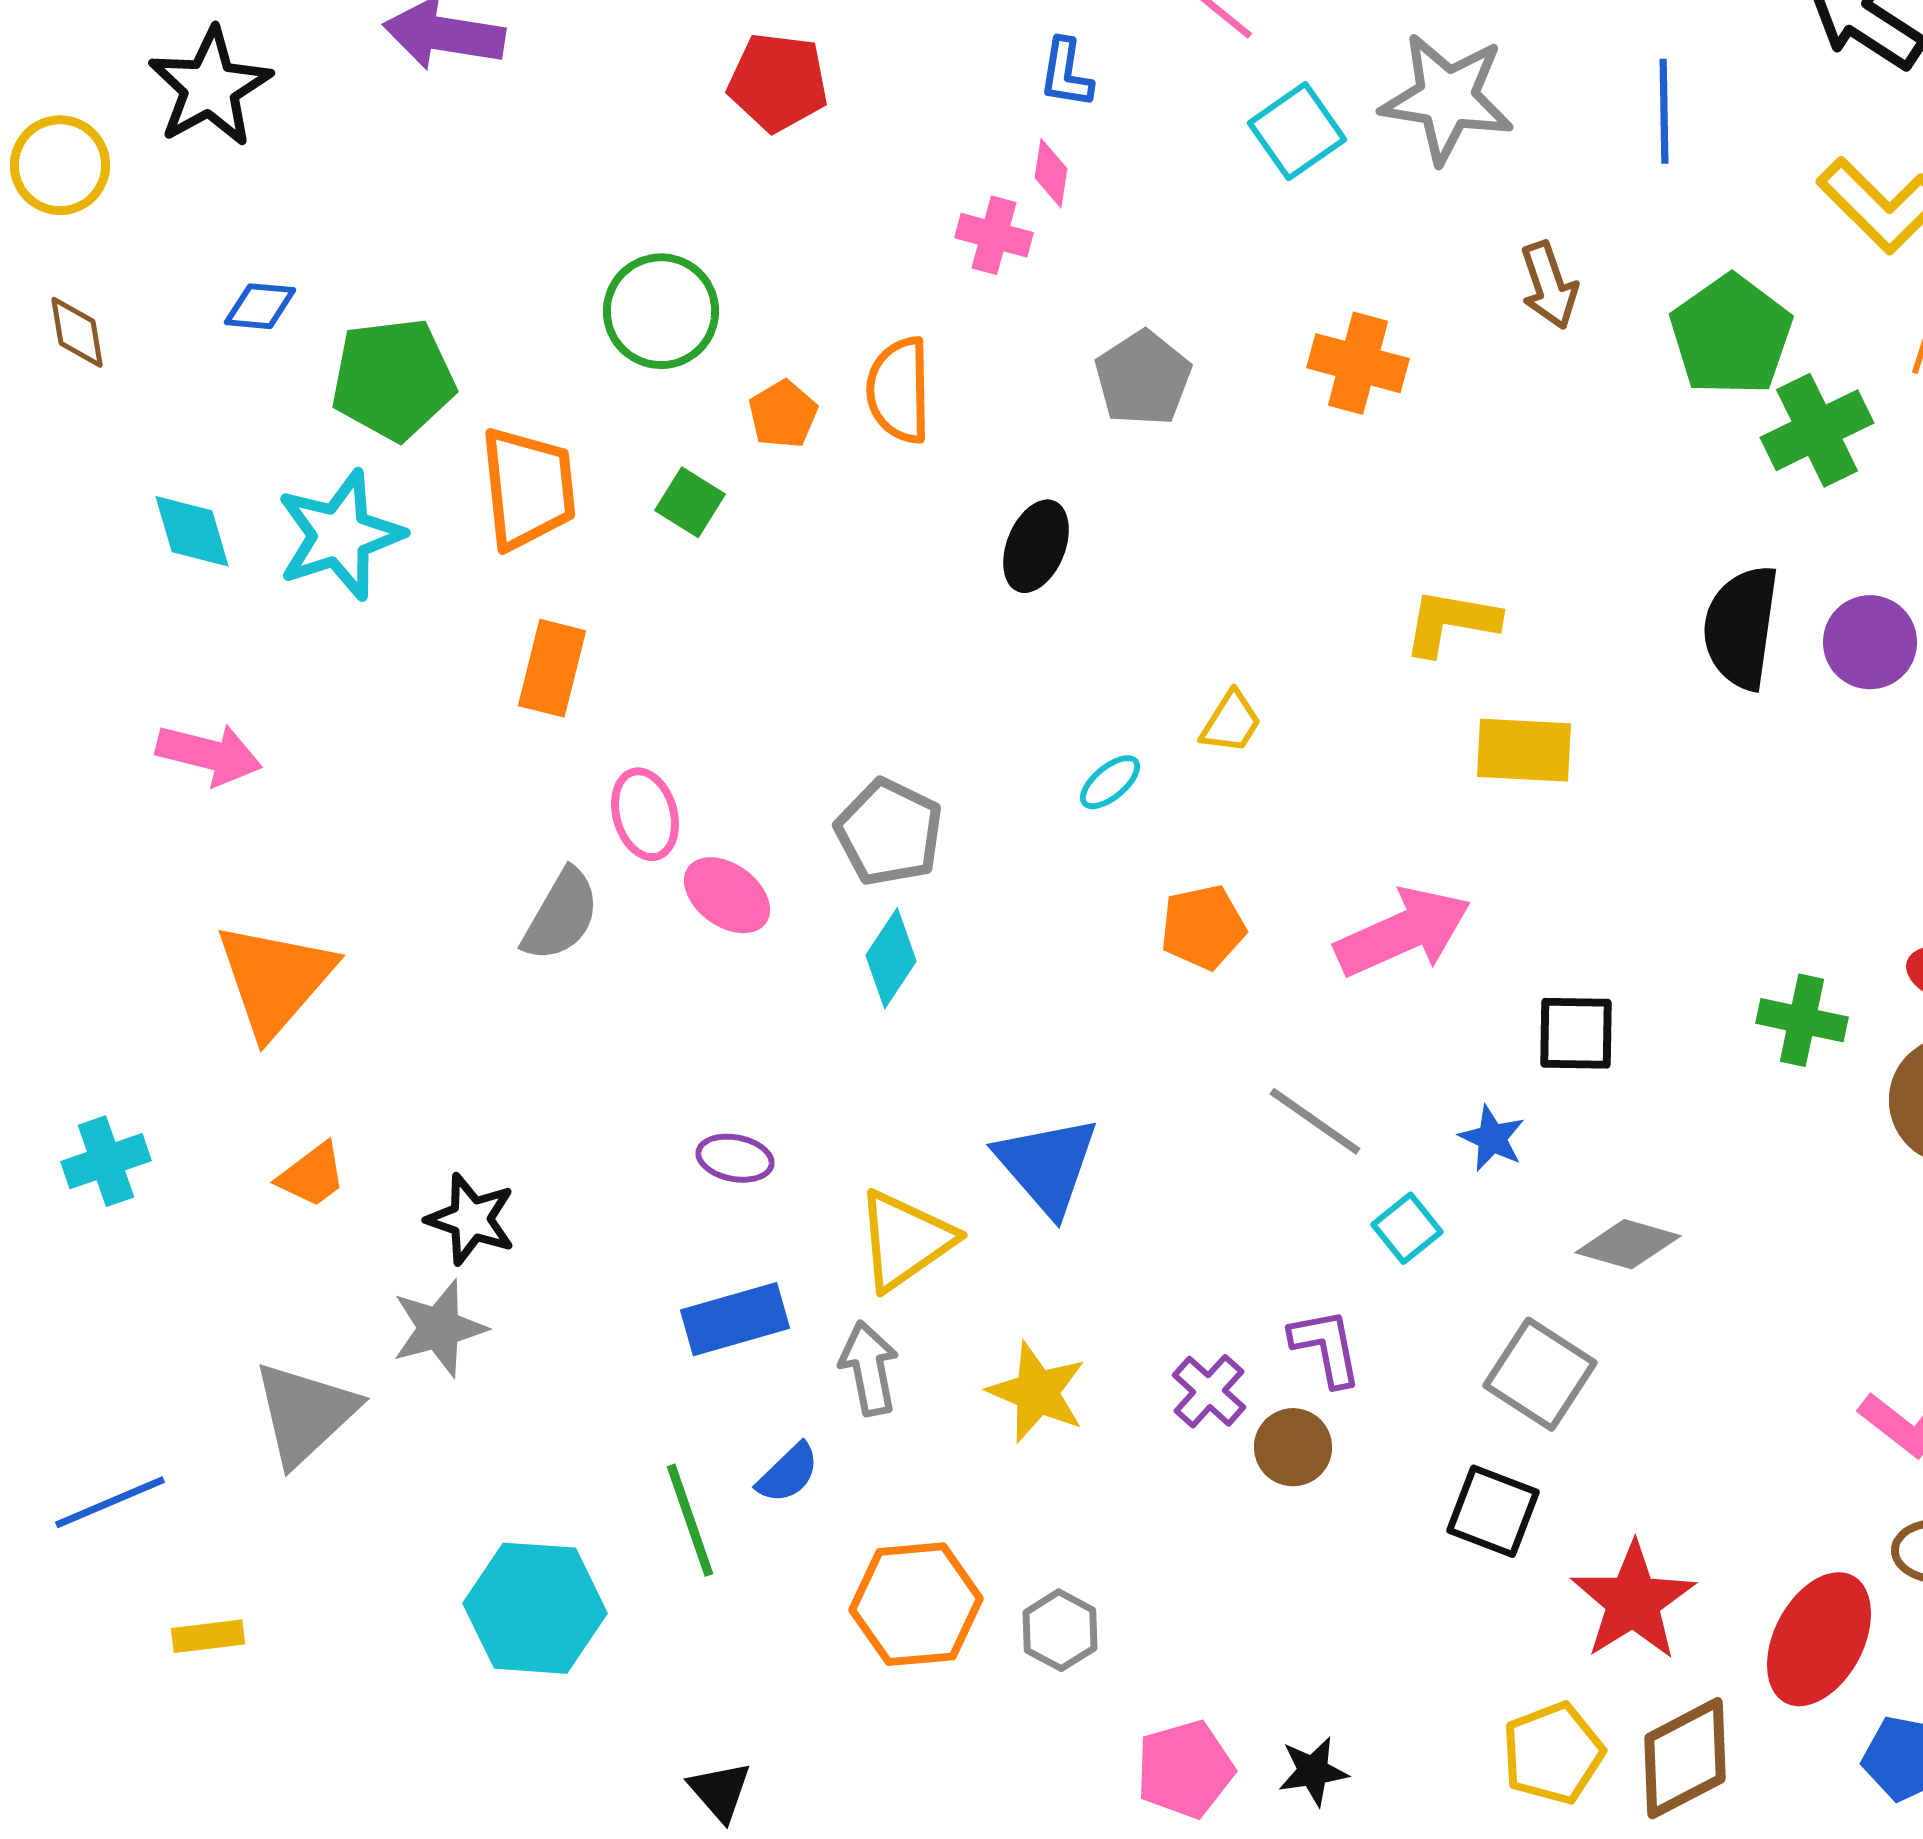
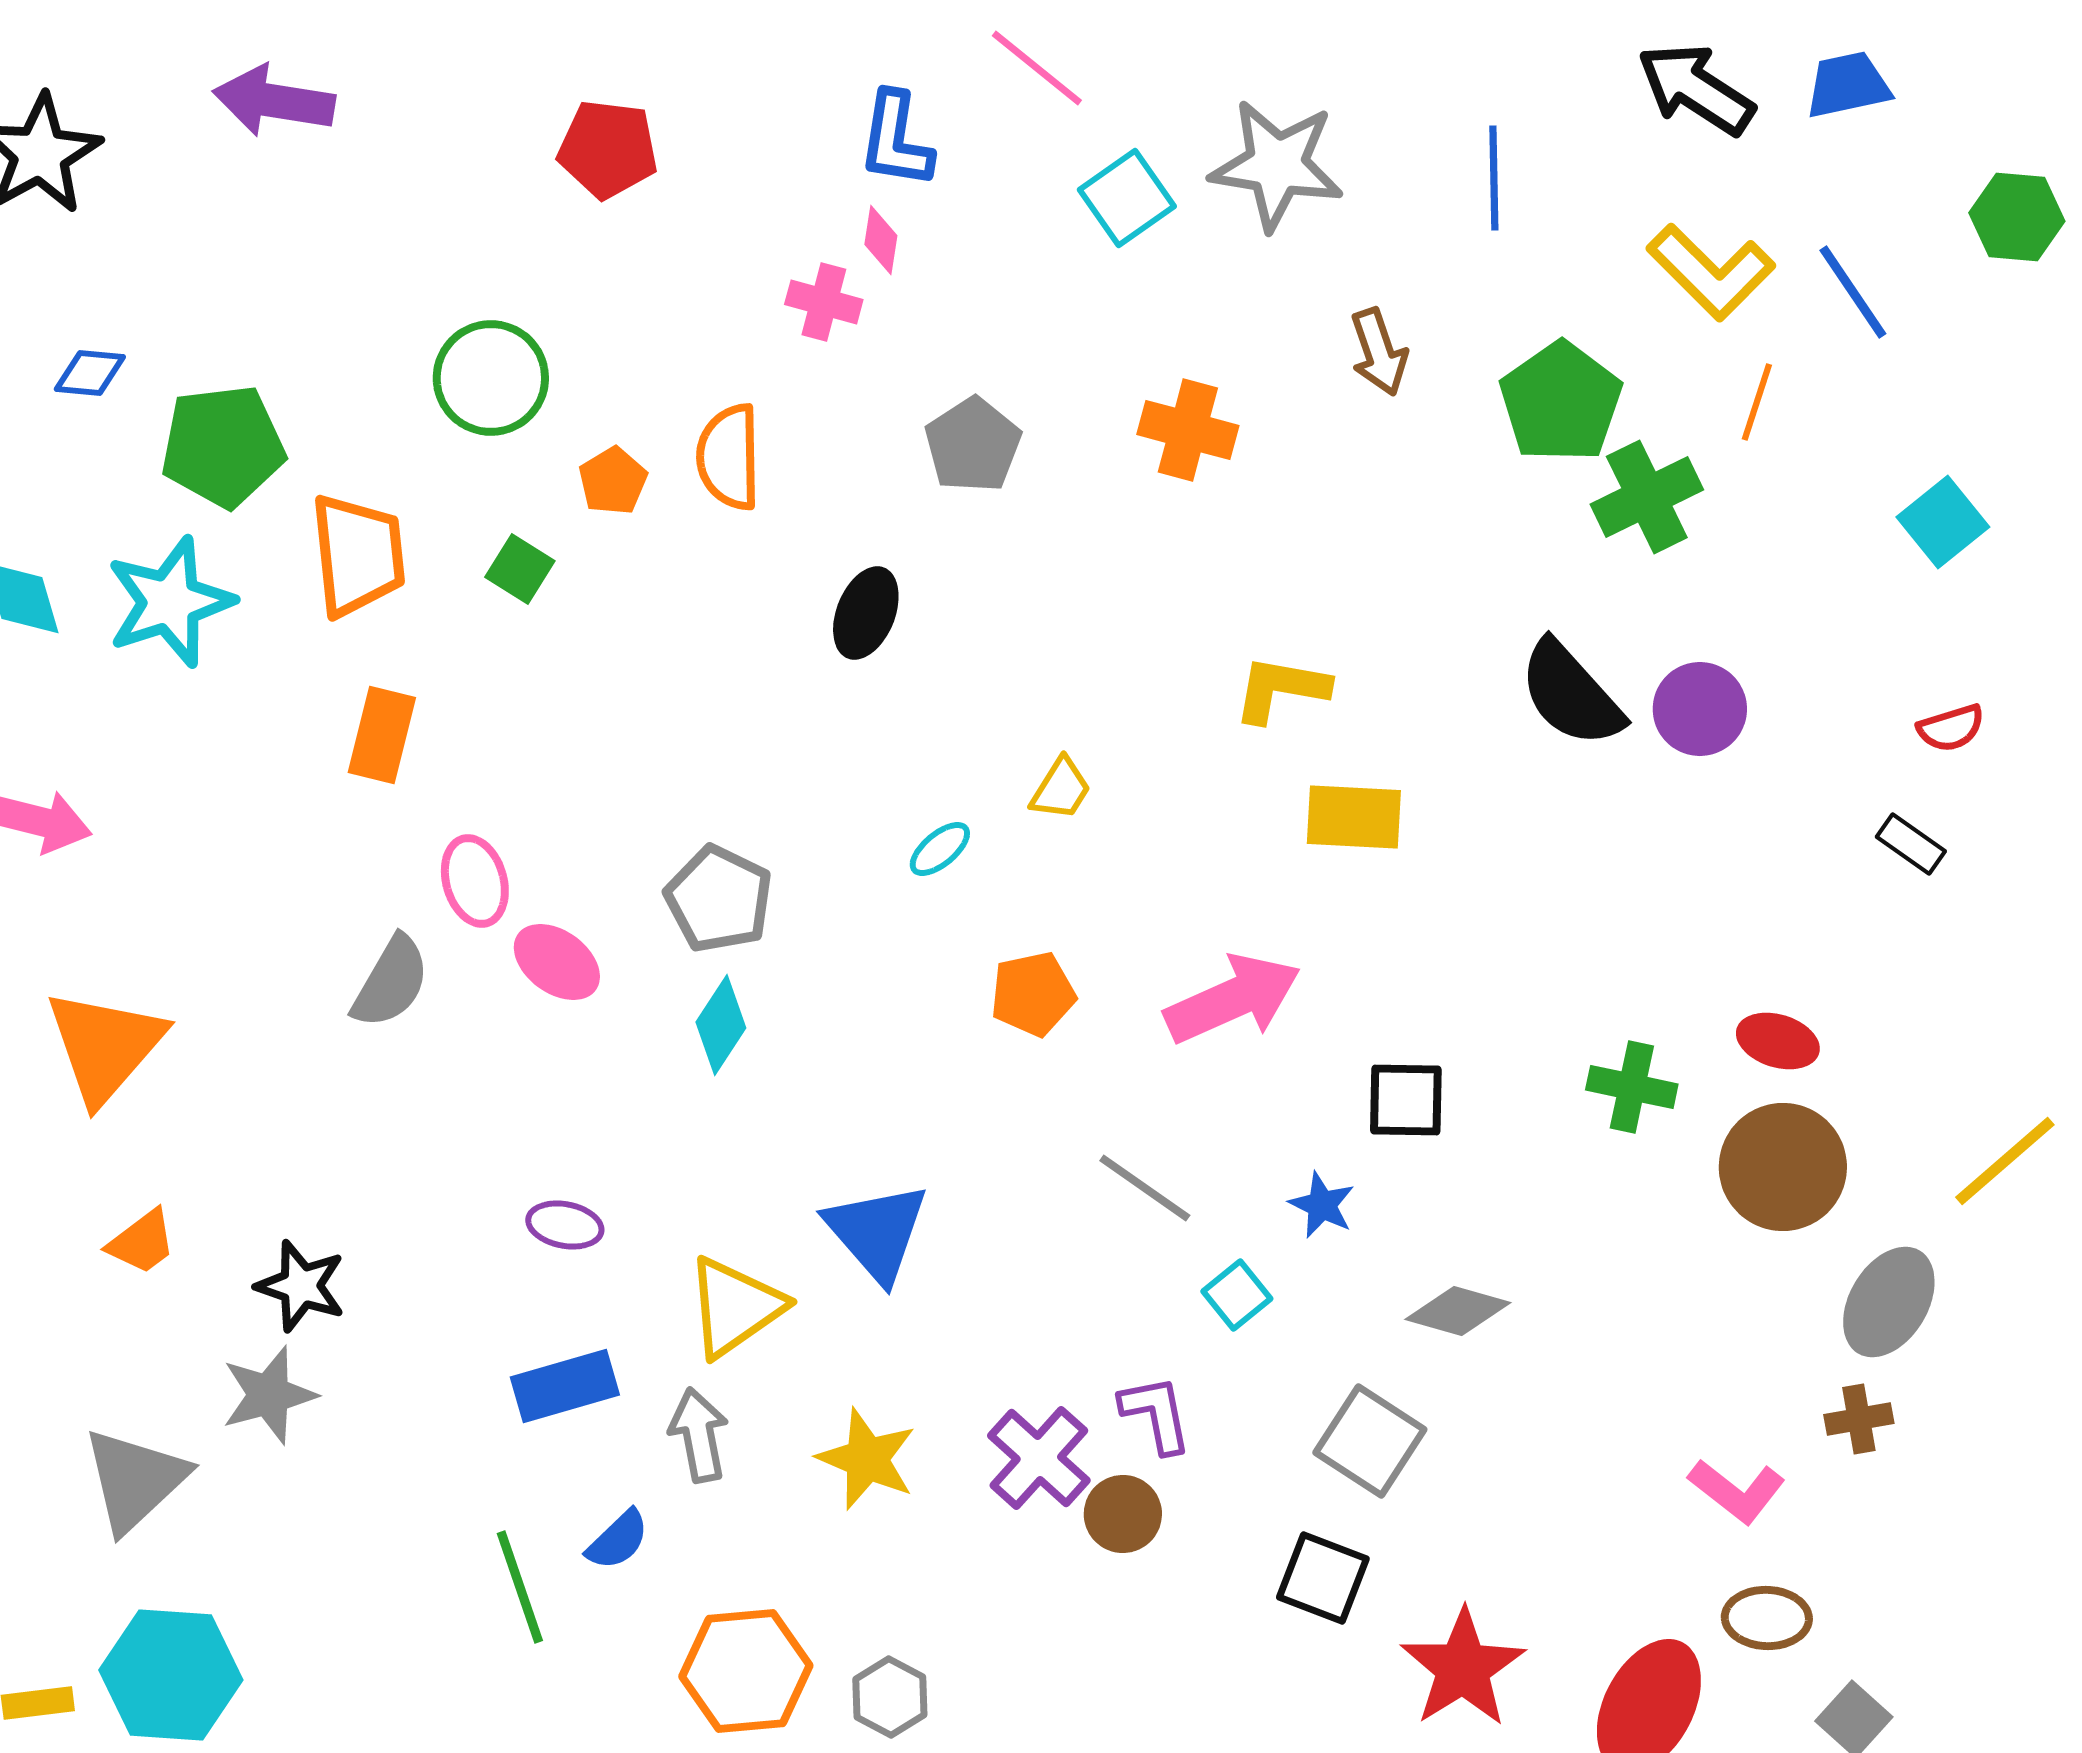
blue L-shape: (1066, 73) -> (896, 140), size x1.4
black semicircle: (1741, 627) -> (1571, 694), turned -50
purple cross: (1209, 1391) -> (1039, 1458), size x1.4
cyan hexagon: (535, 1608) -> (171, 1675), moved

